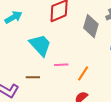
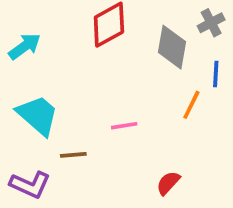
cyan trapezoid: (40, 45) -> (38, 115), moved
orange line: (83, 73) -> (191, 105), moved

